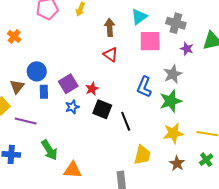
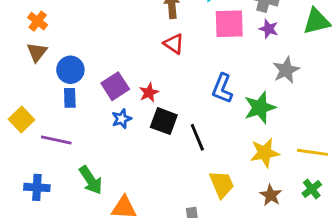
purple star: (187, 49) -> (269, 29), moved
gray star: (173, 74) -> (286, 70), moved
brown triangle: (17, 87) -> (37, 52), moved
blue rectangle: (44, 92) -> (70, 98), moved
yellow trapezoid: (142, 155) -> (222, 184), turned -35

